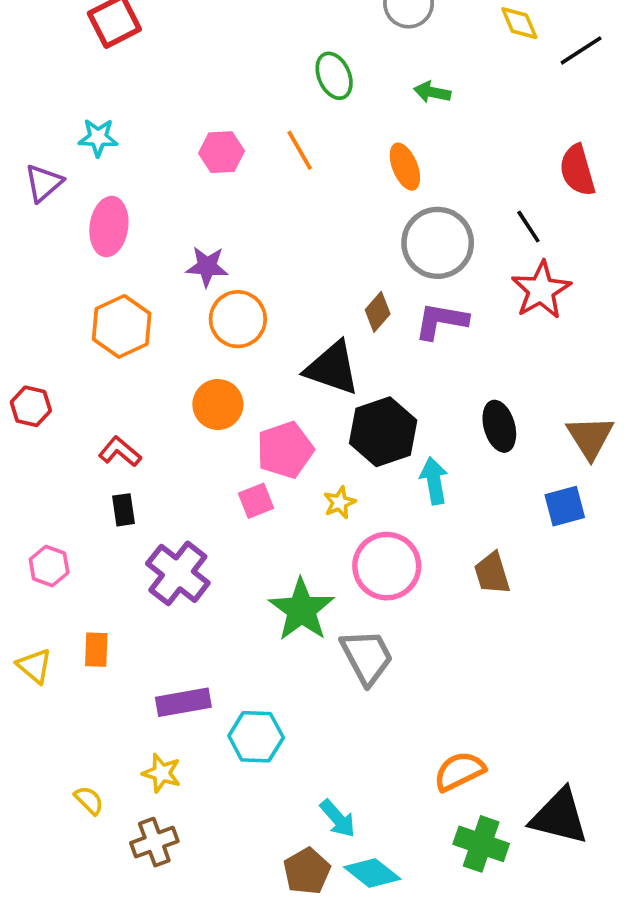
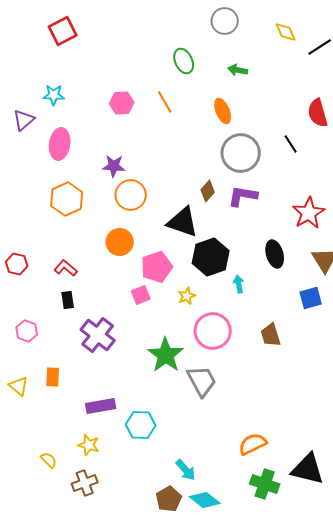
red star: (541, 290) -> (309, 213), moved
red hexagon: (31, 406) -> (17, 264), moved
cyan arrow: (434, 481) -> (239, 284), size x0.7

